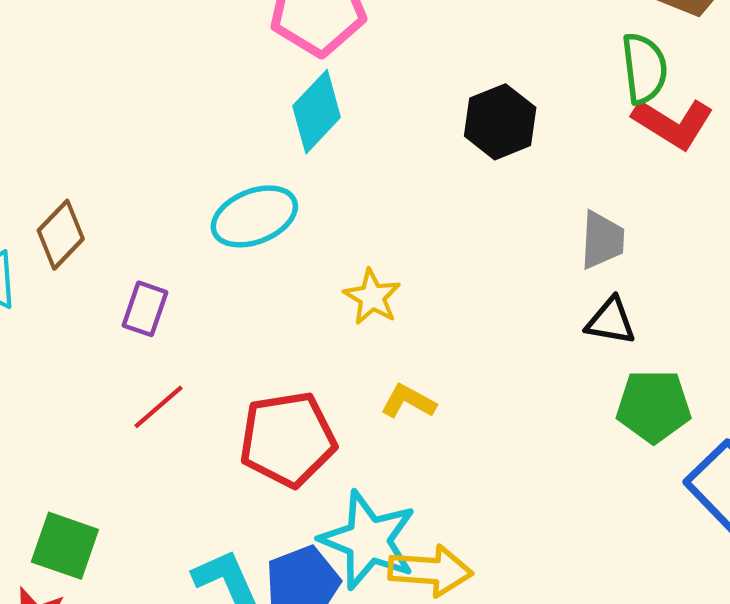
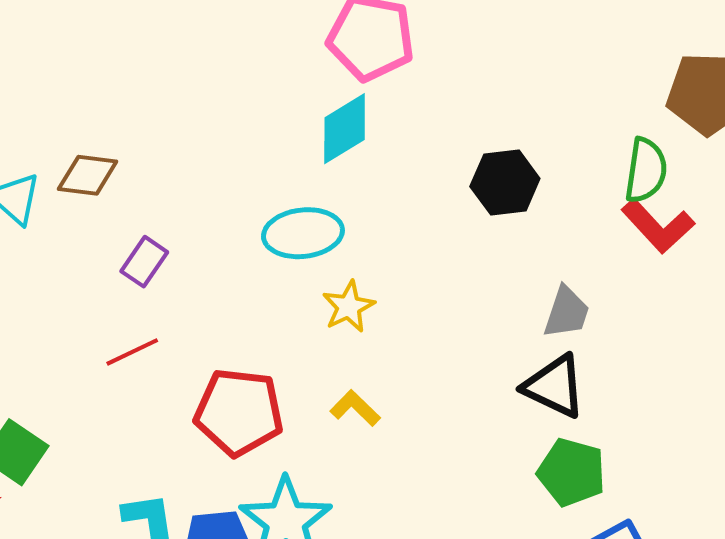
cyan ellipse: (254, 216) -> (303, 233), moved
brown diamond: (61, 235) -> (88, 175), turned 38
black triangle: (611, 321) -> (554, 386), size x1.4

